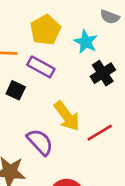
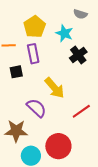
purple rectangle: (41, 67) -> (33, 54), turned 54
black square: (16, 90) -> (16, 72), turned -32
red line: (100, 133) -> (81, 111), moved

